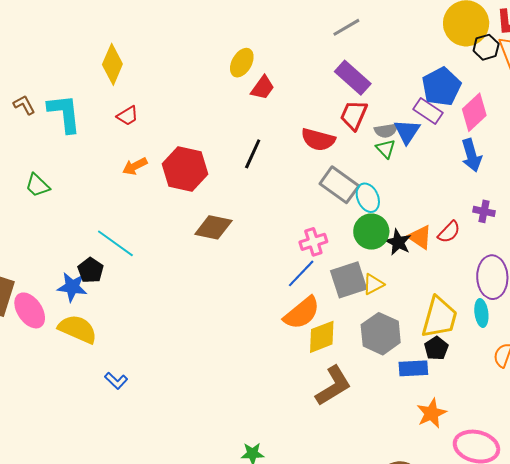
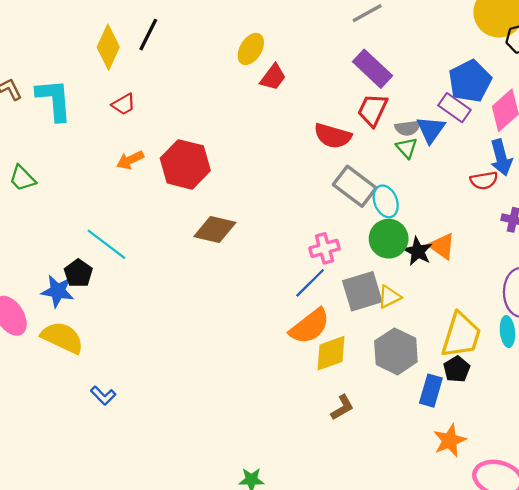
black line: (253, 154) -> (148, 35), moved
red semicircle: (449, 232) -> (484, 180), moved, turned 35
blue rectangle: (413, 368) -> (431, 391), turned -72
brown L-shape: (333, 386) -> (342, 407), size x0.6

